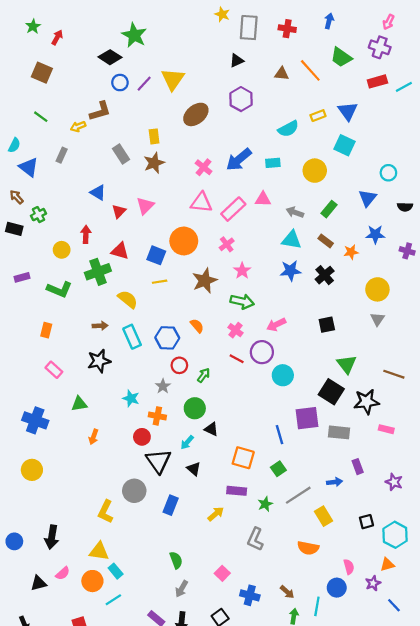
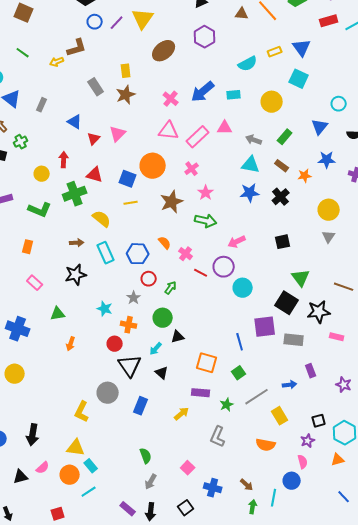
gray rectangle: (62, 155) -> (42, 105), moved
pink cross: (235, 330) -> (186, 254), moved
black triangle: (211, 429) -> (178, 337), turned -40
purple star: (373, 583) -> (308, 441), moved

